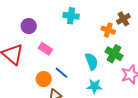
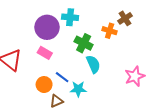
purple circle: (29, 26) -> (47, 27), moved, size x1.5
green cross: (114, 54) -> (84, 43), moved
cyan star: (94, 86) -> (78, 89), moved

